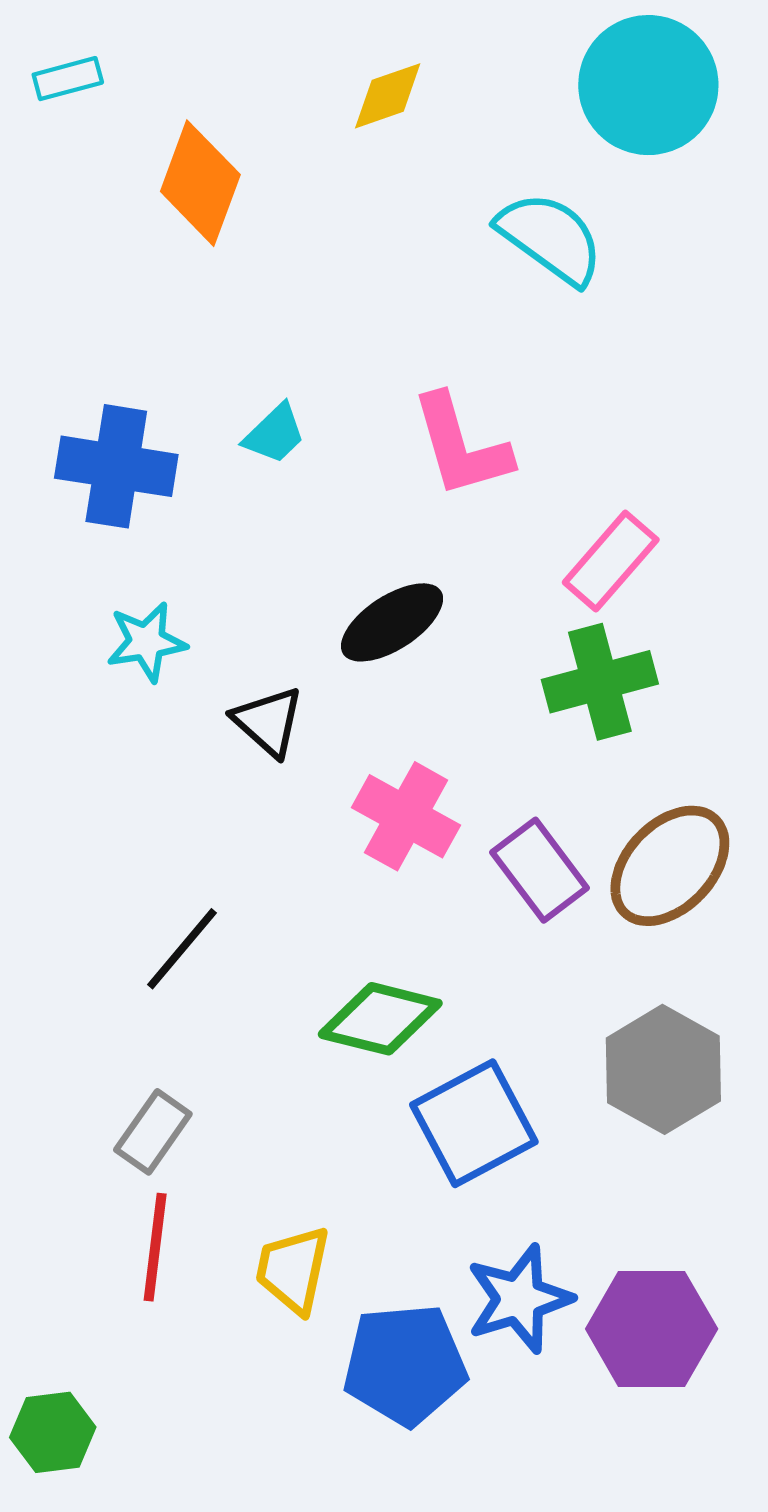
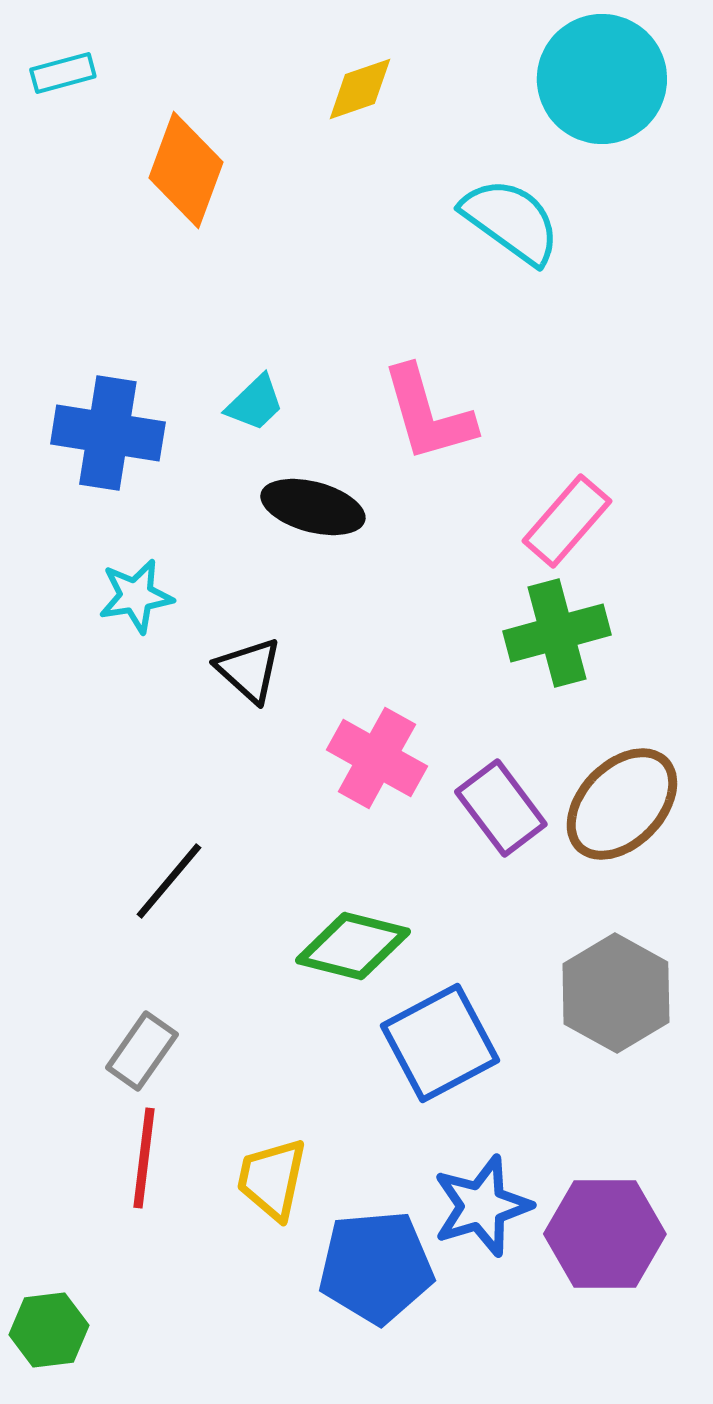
black ellipse: (392, 622) -> (313, 507), moved, turned 48

